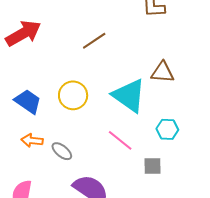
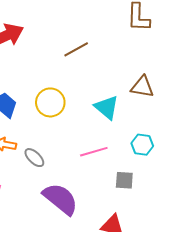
cyan triangle: (129, 96) -> (107, 107), size x0.7
pink line: (120, 140) -> (94, 152), turned -60

